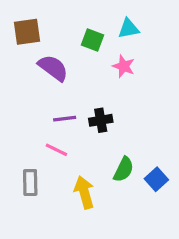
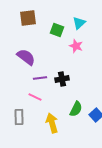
cyan triangle: (129, 29) -> (79, 23), turned -32
brown square: (27, 32) -> (28, 18), moved
purple semicircle: (53, 68) -> (26, 57), moved

